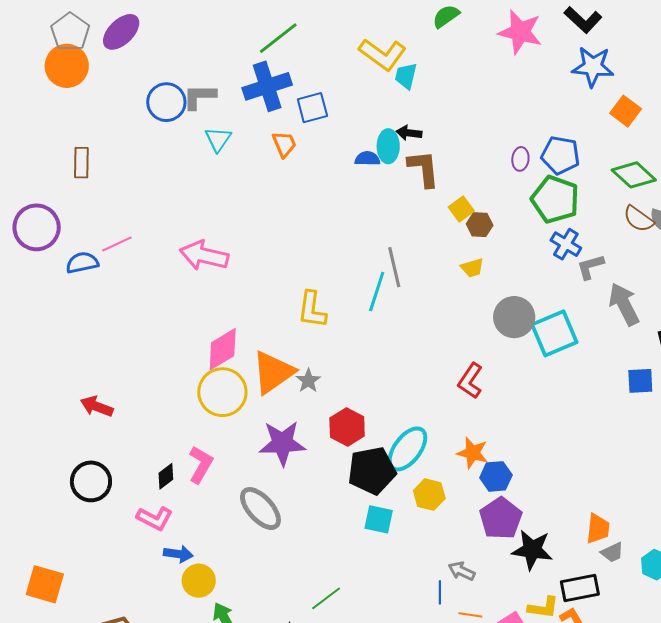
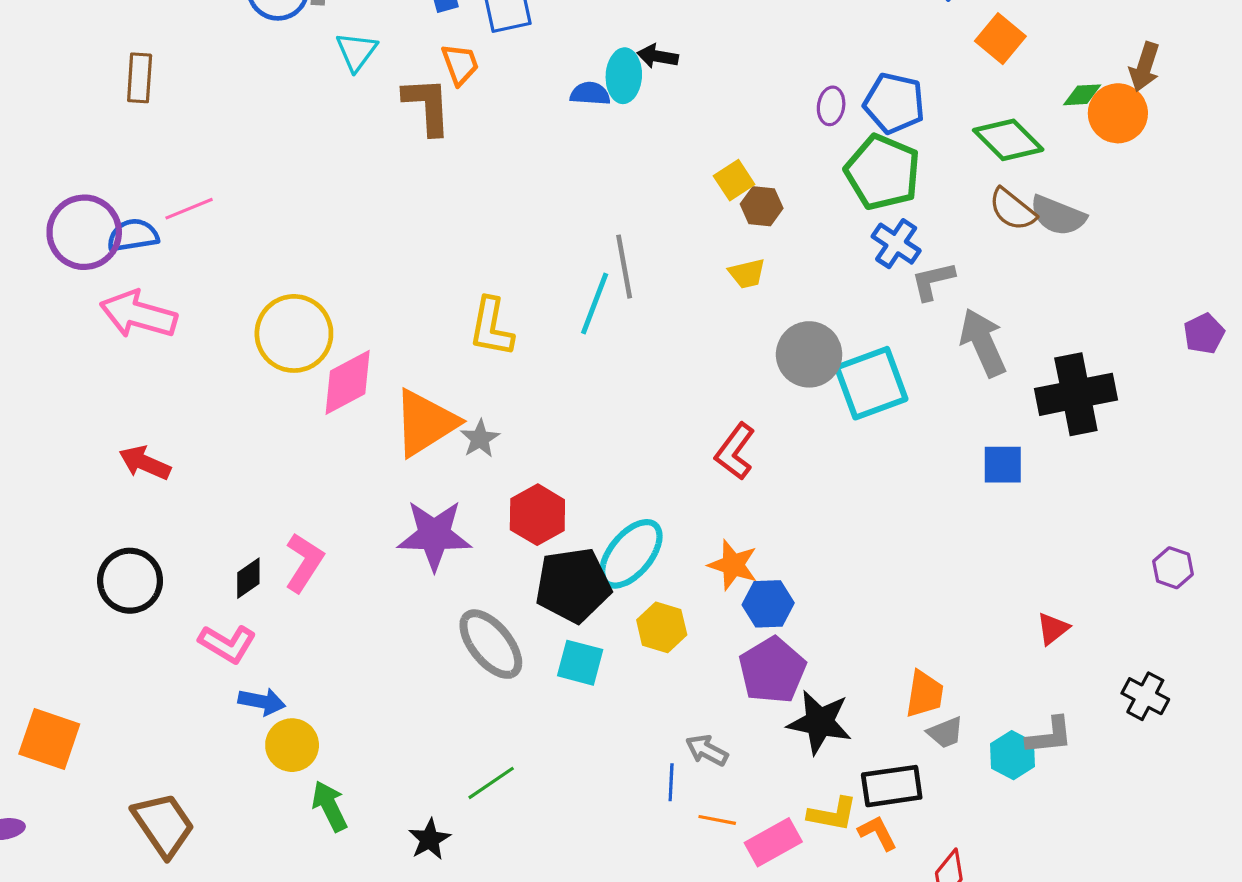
brown L-shape: (424, 169) -> (427, 106), moved
purple circle: (37, 227) -> (84, 232), moved
pink arrow: (204, 255) -> (138, 314), moved
yellow circle: (222, 392) -> (294, 333), moved
gray ellipse: (260, 509) -> (491, 644), moved

